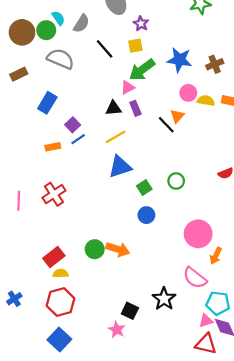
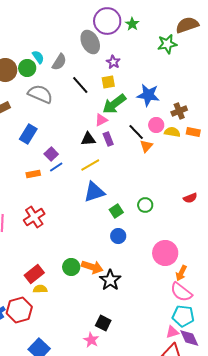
brown cross: (215, 64) -> (179, 111), moved
black line: (166, 125) -> (136, 132), moved
pink semicircle: (195, 278) -> (181, 292), moved
black star: (164, 299) -> (110, 280), moved
red hexagon: (61, 302) -> (19, 310), moved

